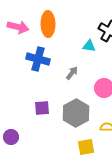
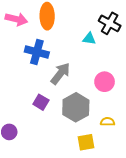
gray arrow: (72, 73) -> (60, 74), moved, size x1.6
purple square: (42, 108) -> (41, 102), turned 35

